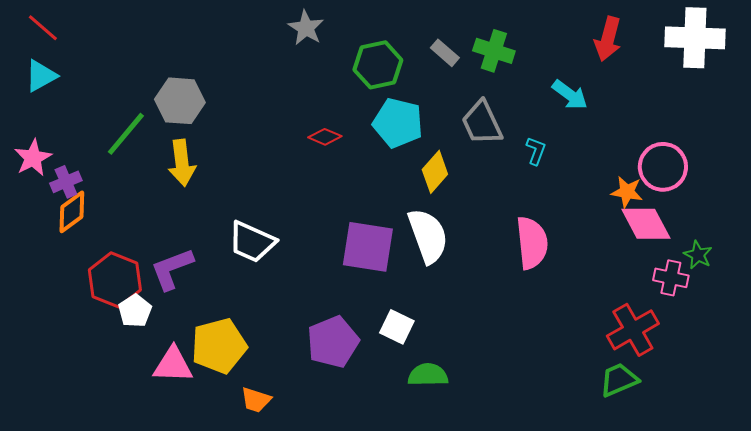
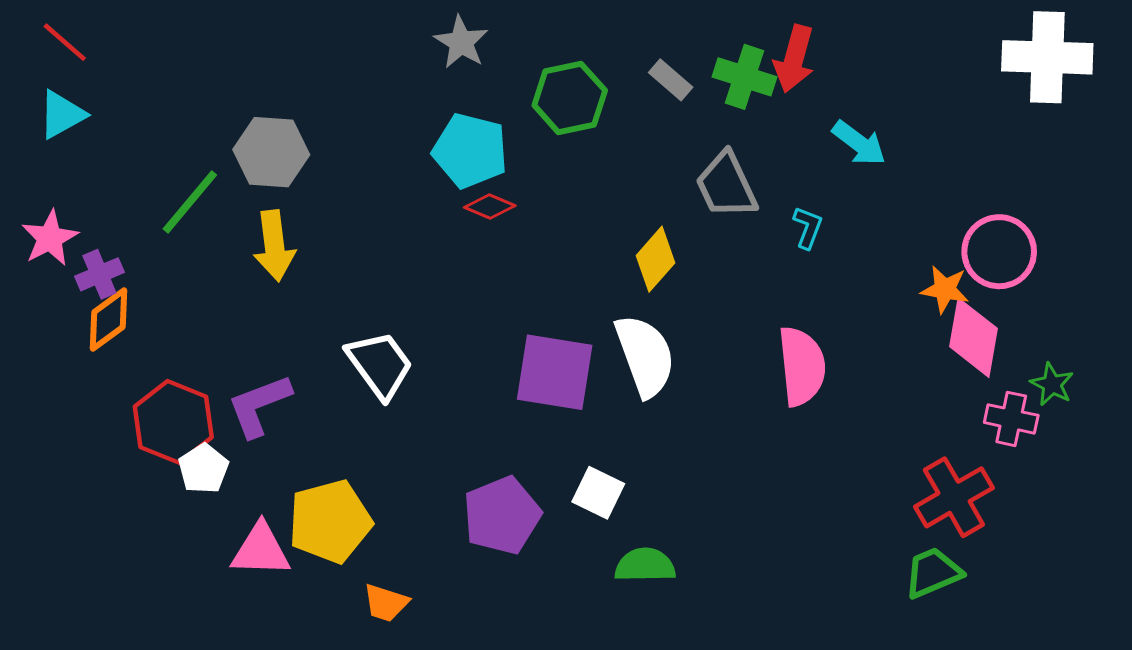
red arrow: (608, 39) -> (794, 59), moved
cyan pentagon: (398, 123) -> (470, 151), moved
pink diamond: (646, 224) -> (974, 338), turned 38
white trapezoid: (252, 242) -> (380, 365), turned -150

